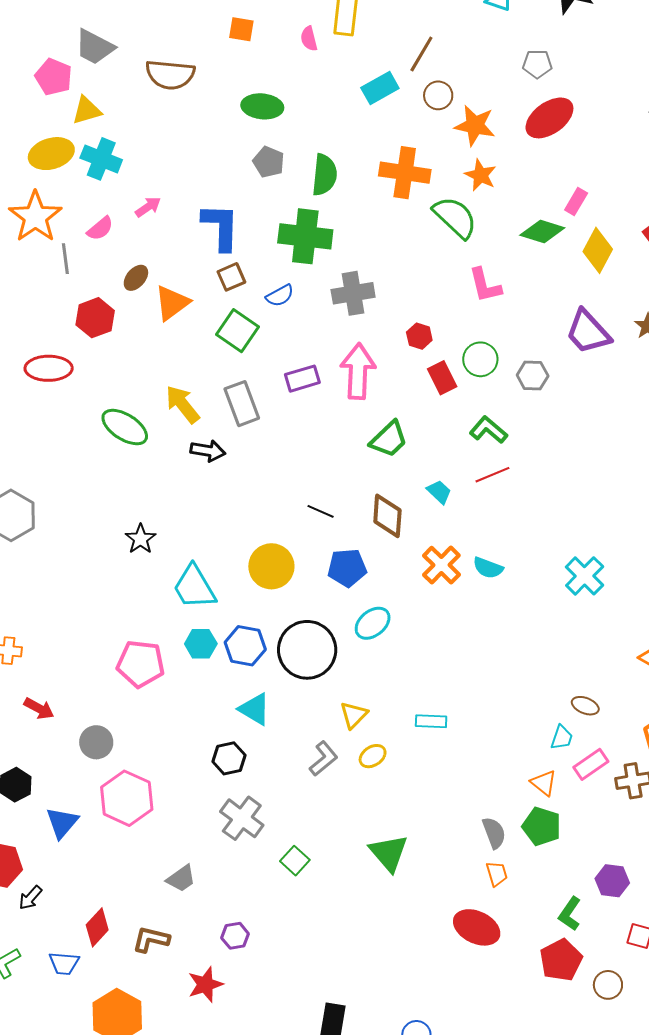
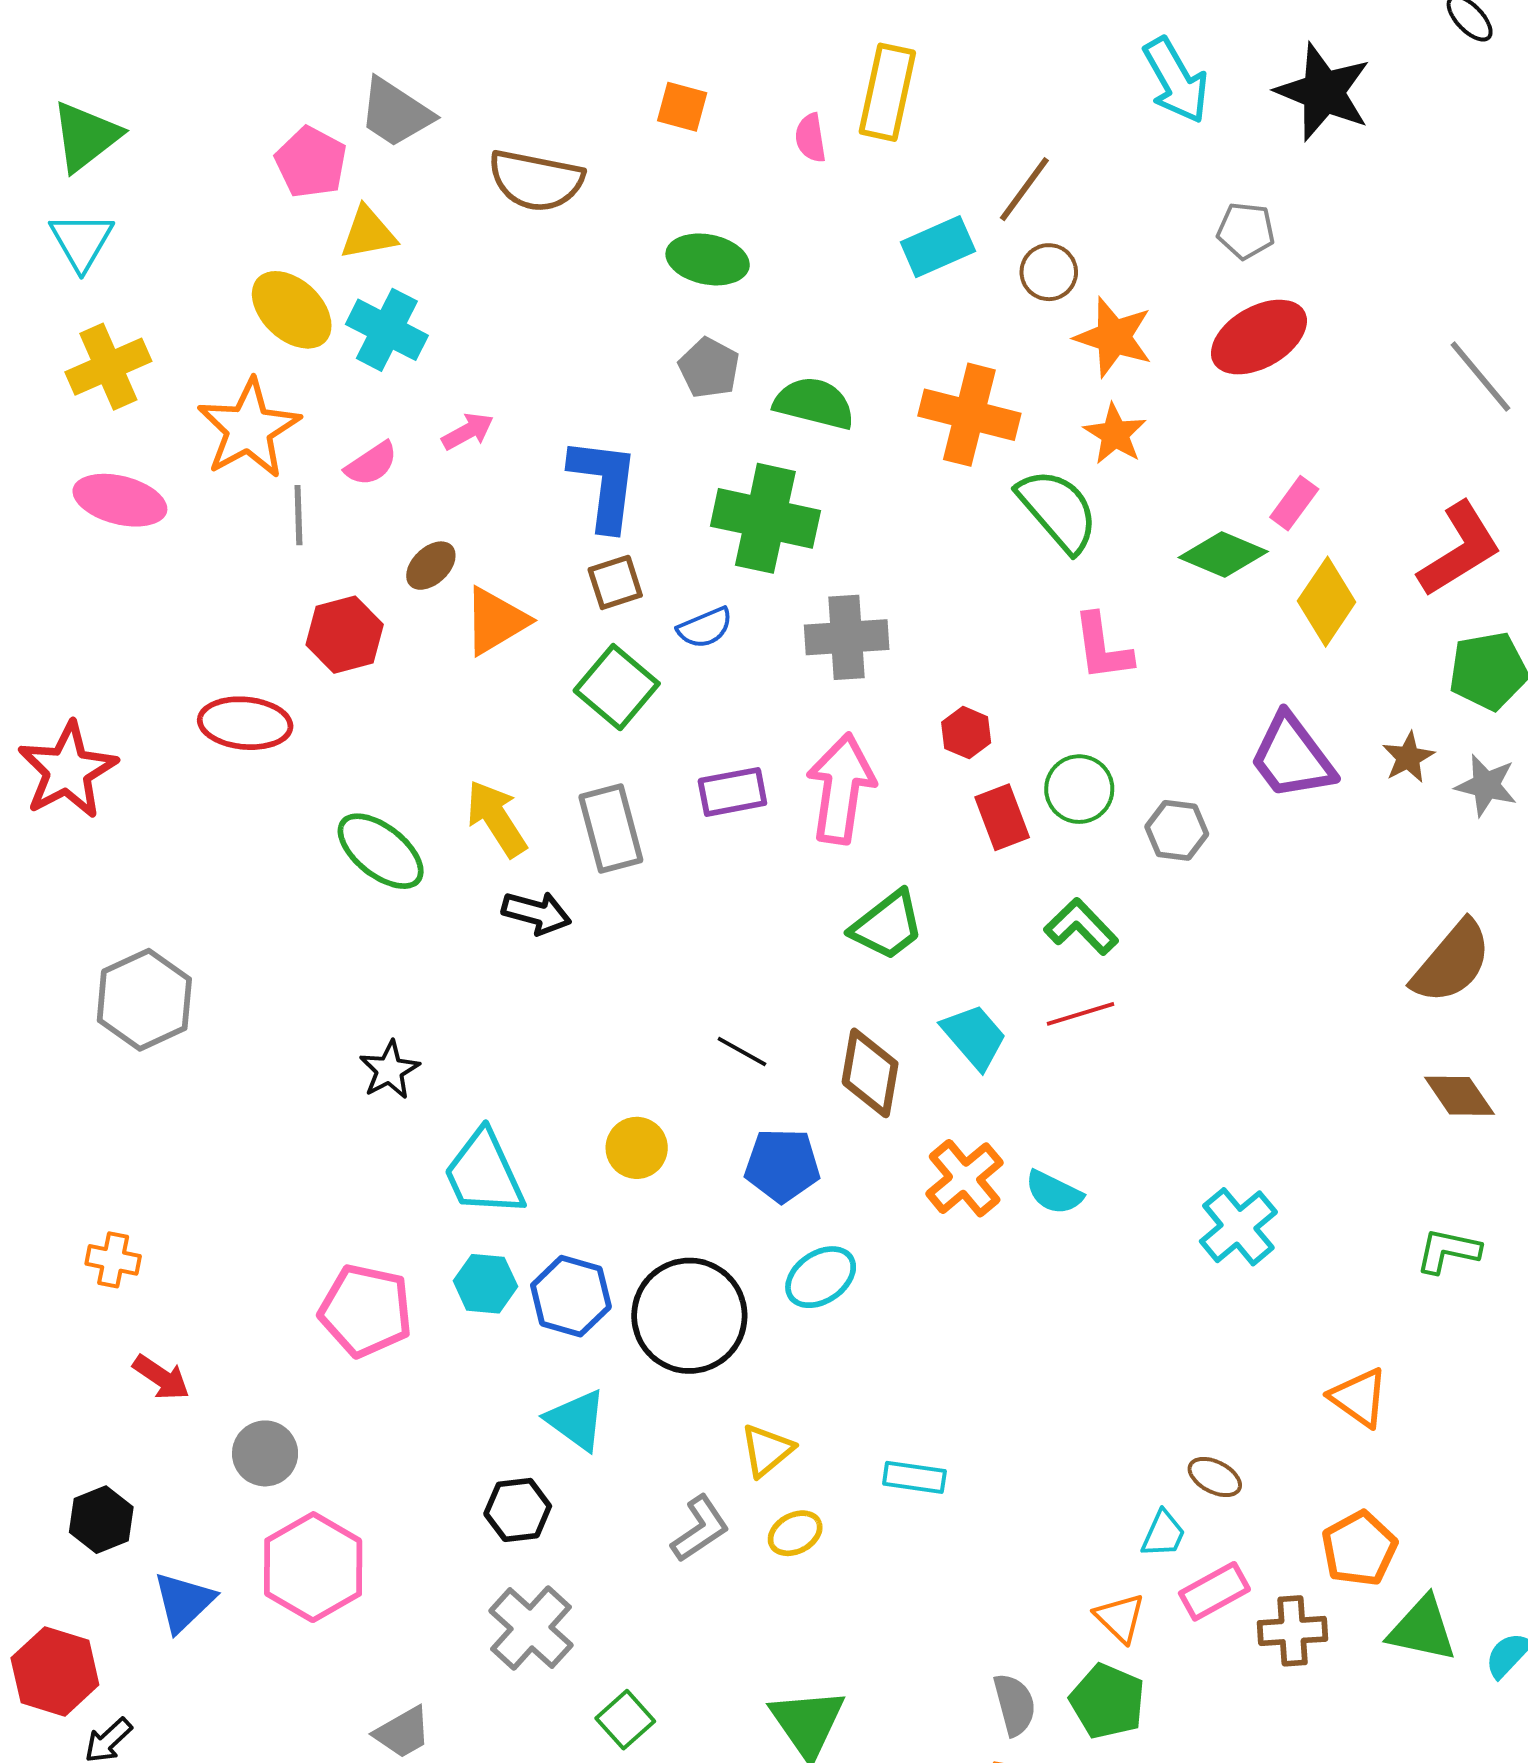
yellow ellipse: (51, 154) -> (292, 310), turned 54
green semicircle: (324, 175) -> (814, 403), turned -87
cyan trapezoid: (439, 492) -> (974, 1037), size x1.4
yellow circle: (271, 566) -> (637, 1148), size x0.7

